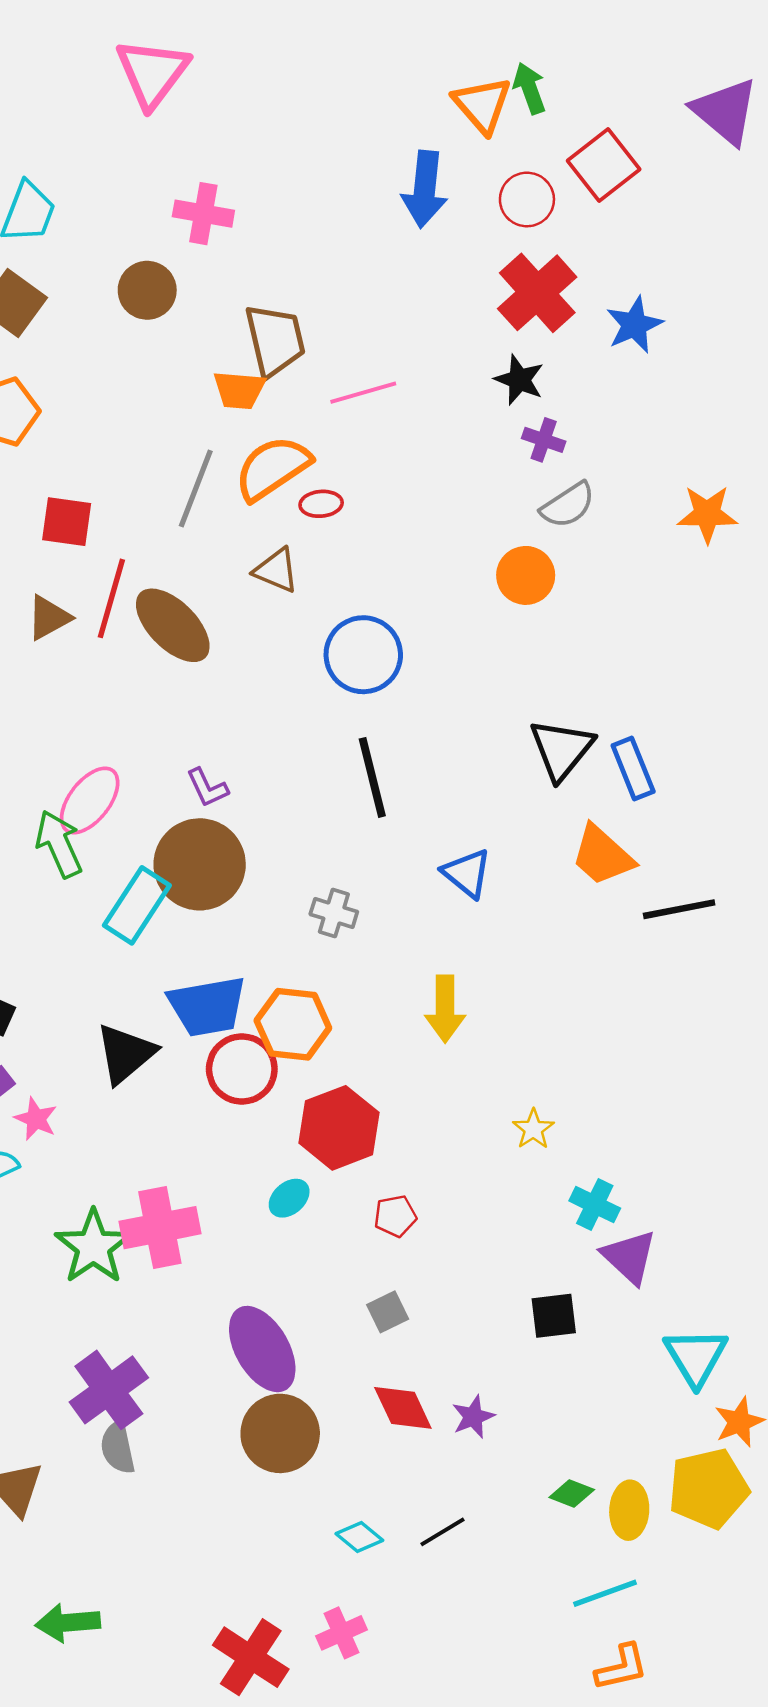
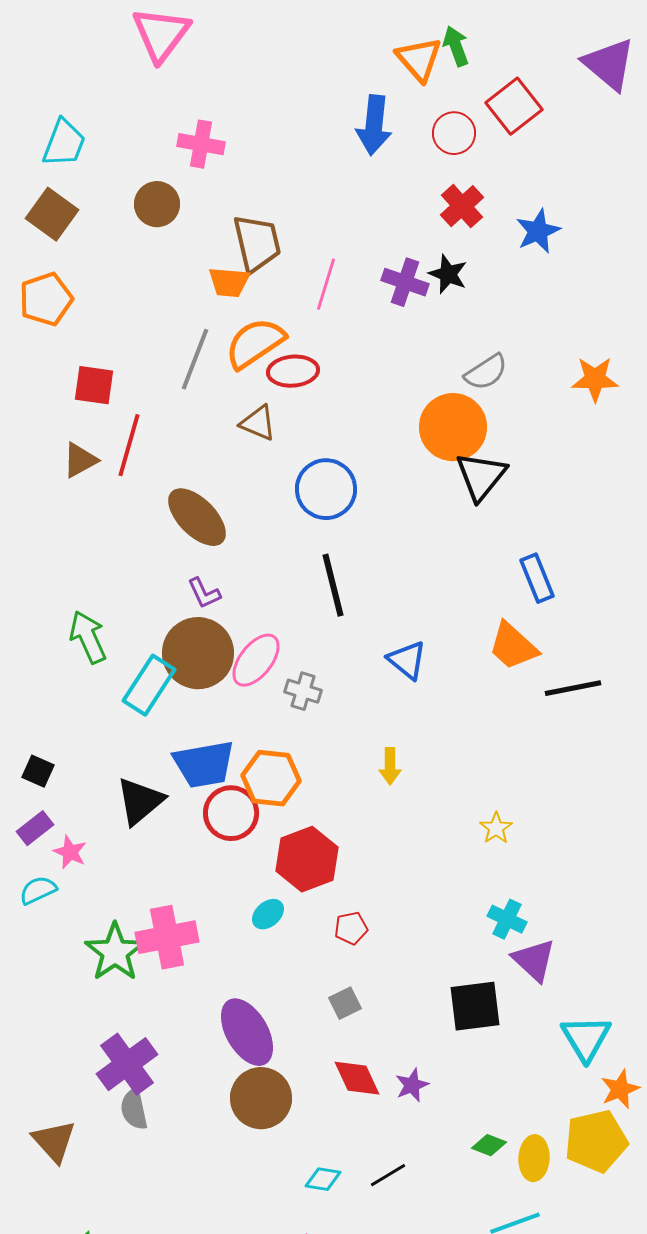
red cross: (537, 293) -> (462, 206), size x0.7
pink line: (363, 393) -> (326, 284), turned -57
purple cross: (544, 440) -> (405, 282), moved, size x1.4
red ellipse: (321, 504) -> (293, 371), size x1.5
orange circle: (526, 575) -> (453, 427), size x1.5
brown ellipse: (173, 625) -> (197, 517), moved
black triangle: (561, 749) -> (481, 476), moved
pink ellipse: (90, 800) -> (256, 660), moved
yellow arrow: (445, 1009) -> (390, 766), size x0.7
yellow star: (533, 1129) -> (496, 828), moved
black square: (554, 1316) -> (475, 1006), size x1.4
cyan diamond: (359, 1537) -> (323, 1179), turned -30

